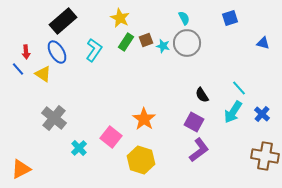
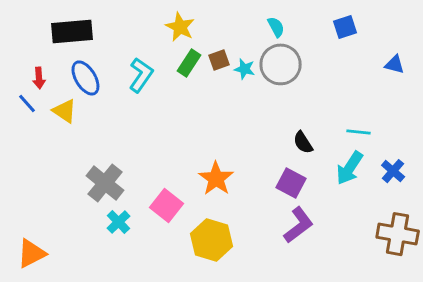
black rectangle: (63, 21) -> (72, 31), moved, turned 36
cyan line: (239, 88) -> (359, 132), turned -42
gray cross: (54, 118) -> (105, 183), moved

